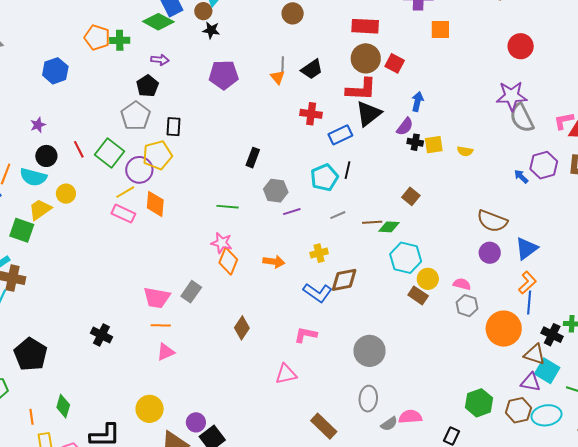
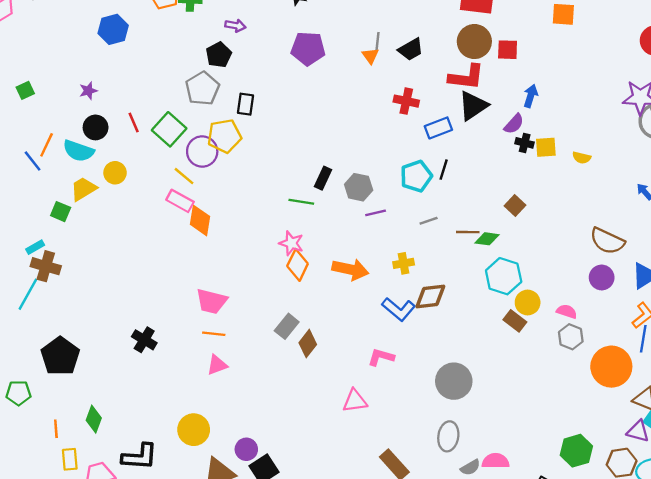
red square: (395, 63) -> (508, 50), turned -30
black rectangle: (253, 158) -> (323, 178), moved
yellow line: (125, 192) -> (184, 176), turned 66
orange diamond: (155, 204) -> (200, 220), moved
green square: (22, 230) -> (61, 212), size x0.7
orange arrow: (274, 262) -> (350, 269), size x1.4
gray rectangle: (191, 292) -> (287, 326), moved

